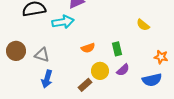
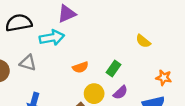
green rectangle: (117, 49) -> (113, 68), turned 48
gray triangle: (42, 55) -> (28, 63), moved

